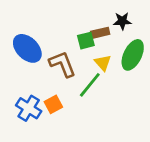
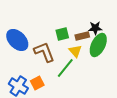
black star: (122, 21) -> (95, 28), moved
brown rectangle: (100, 33) -> (82, 36), moved

